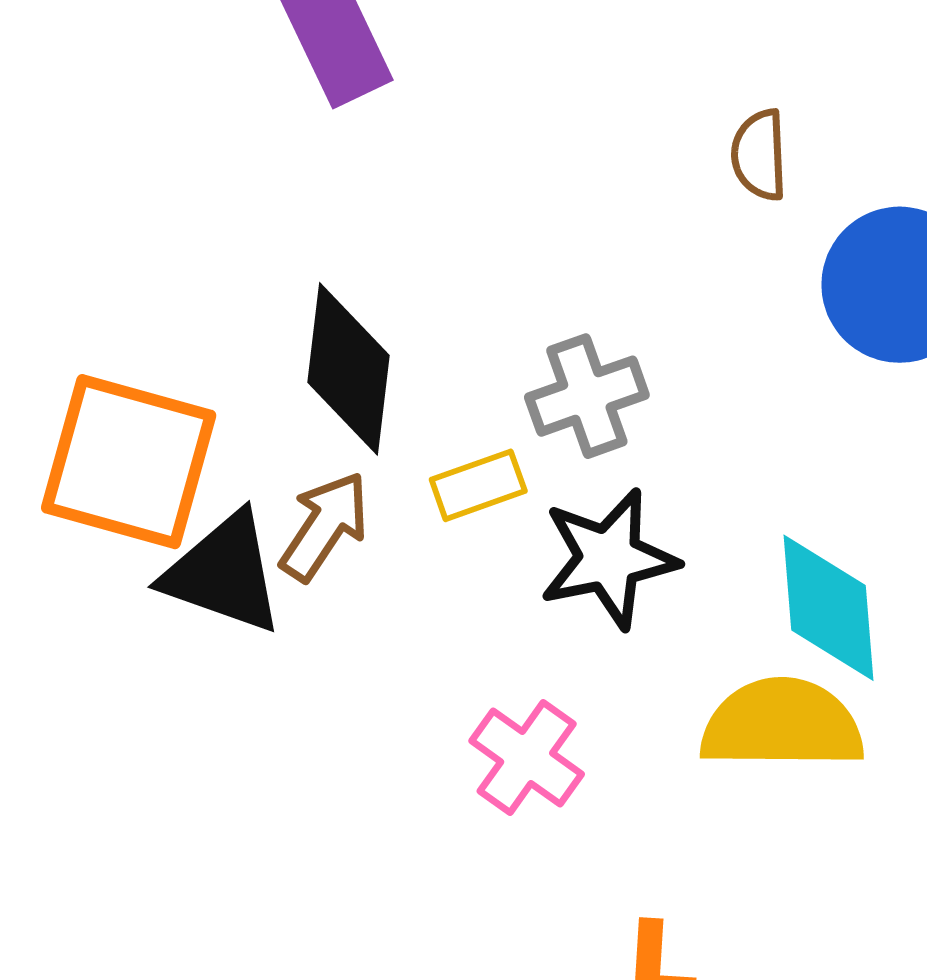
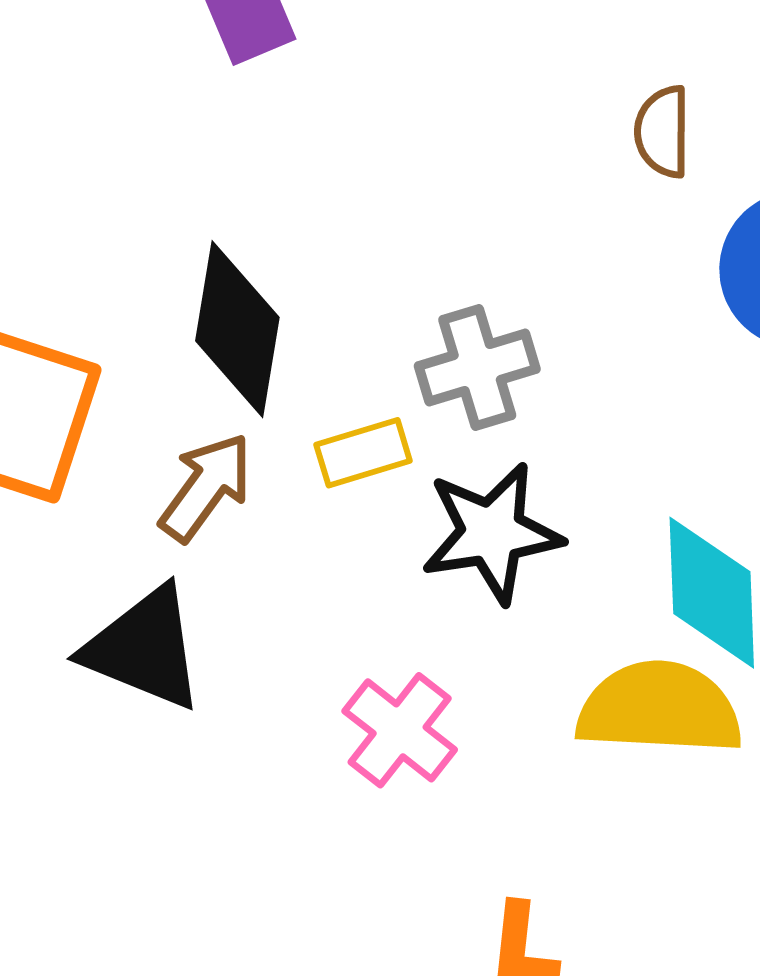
black triangle: (224, 573) -> (144, 648), moved

